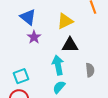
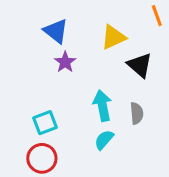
black triangle: (70, 45) -> (140, 65), moved, turned 42
gray semicircle: (90, 70) -> (137, 113), moved

